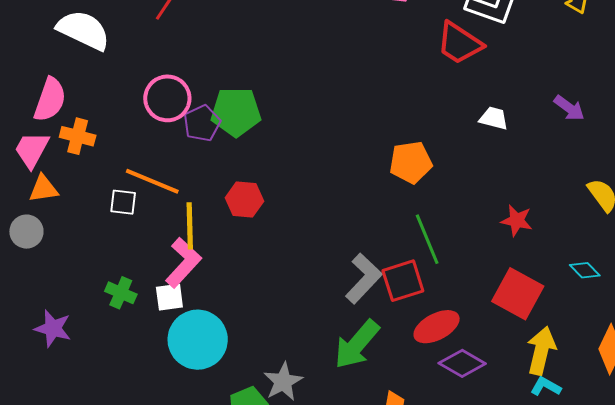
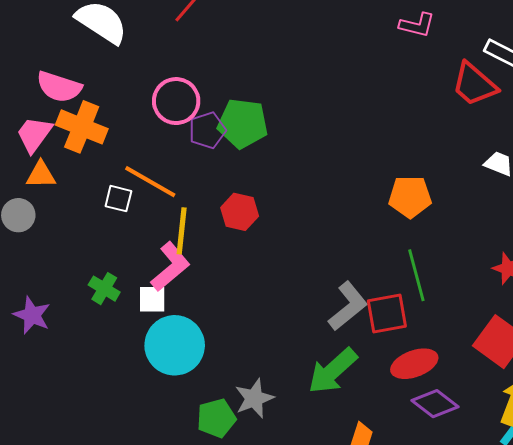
pink semicircle: (50, 100) -> (59, 87), turned 81
orange cross: (78, 136) -> (82, 127), size x1.4

